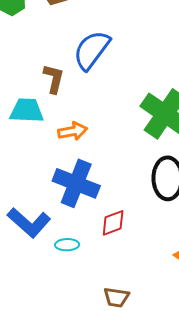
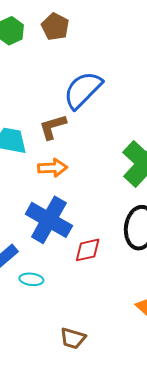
brown L-shape: (54, 79) -> (53, 127), moved, turned -128
red diamond: (113, 223) -> (88, 250), moved

